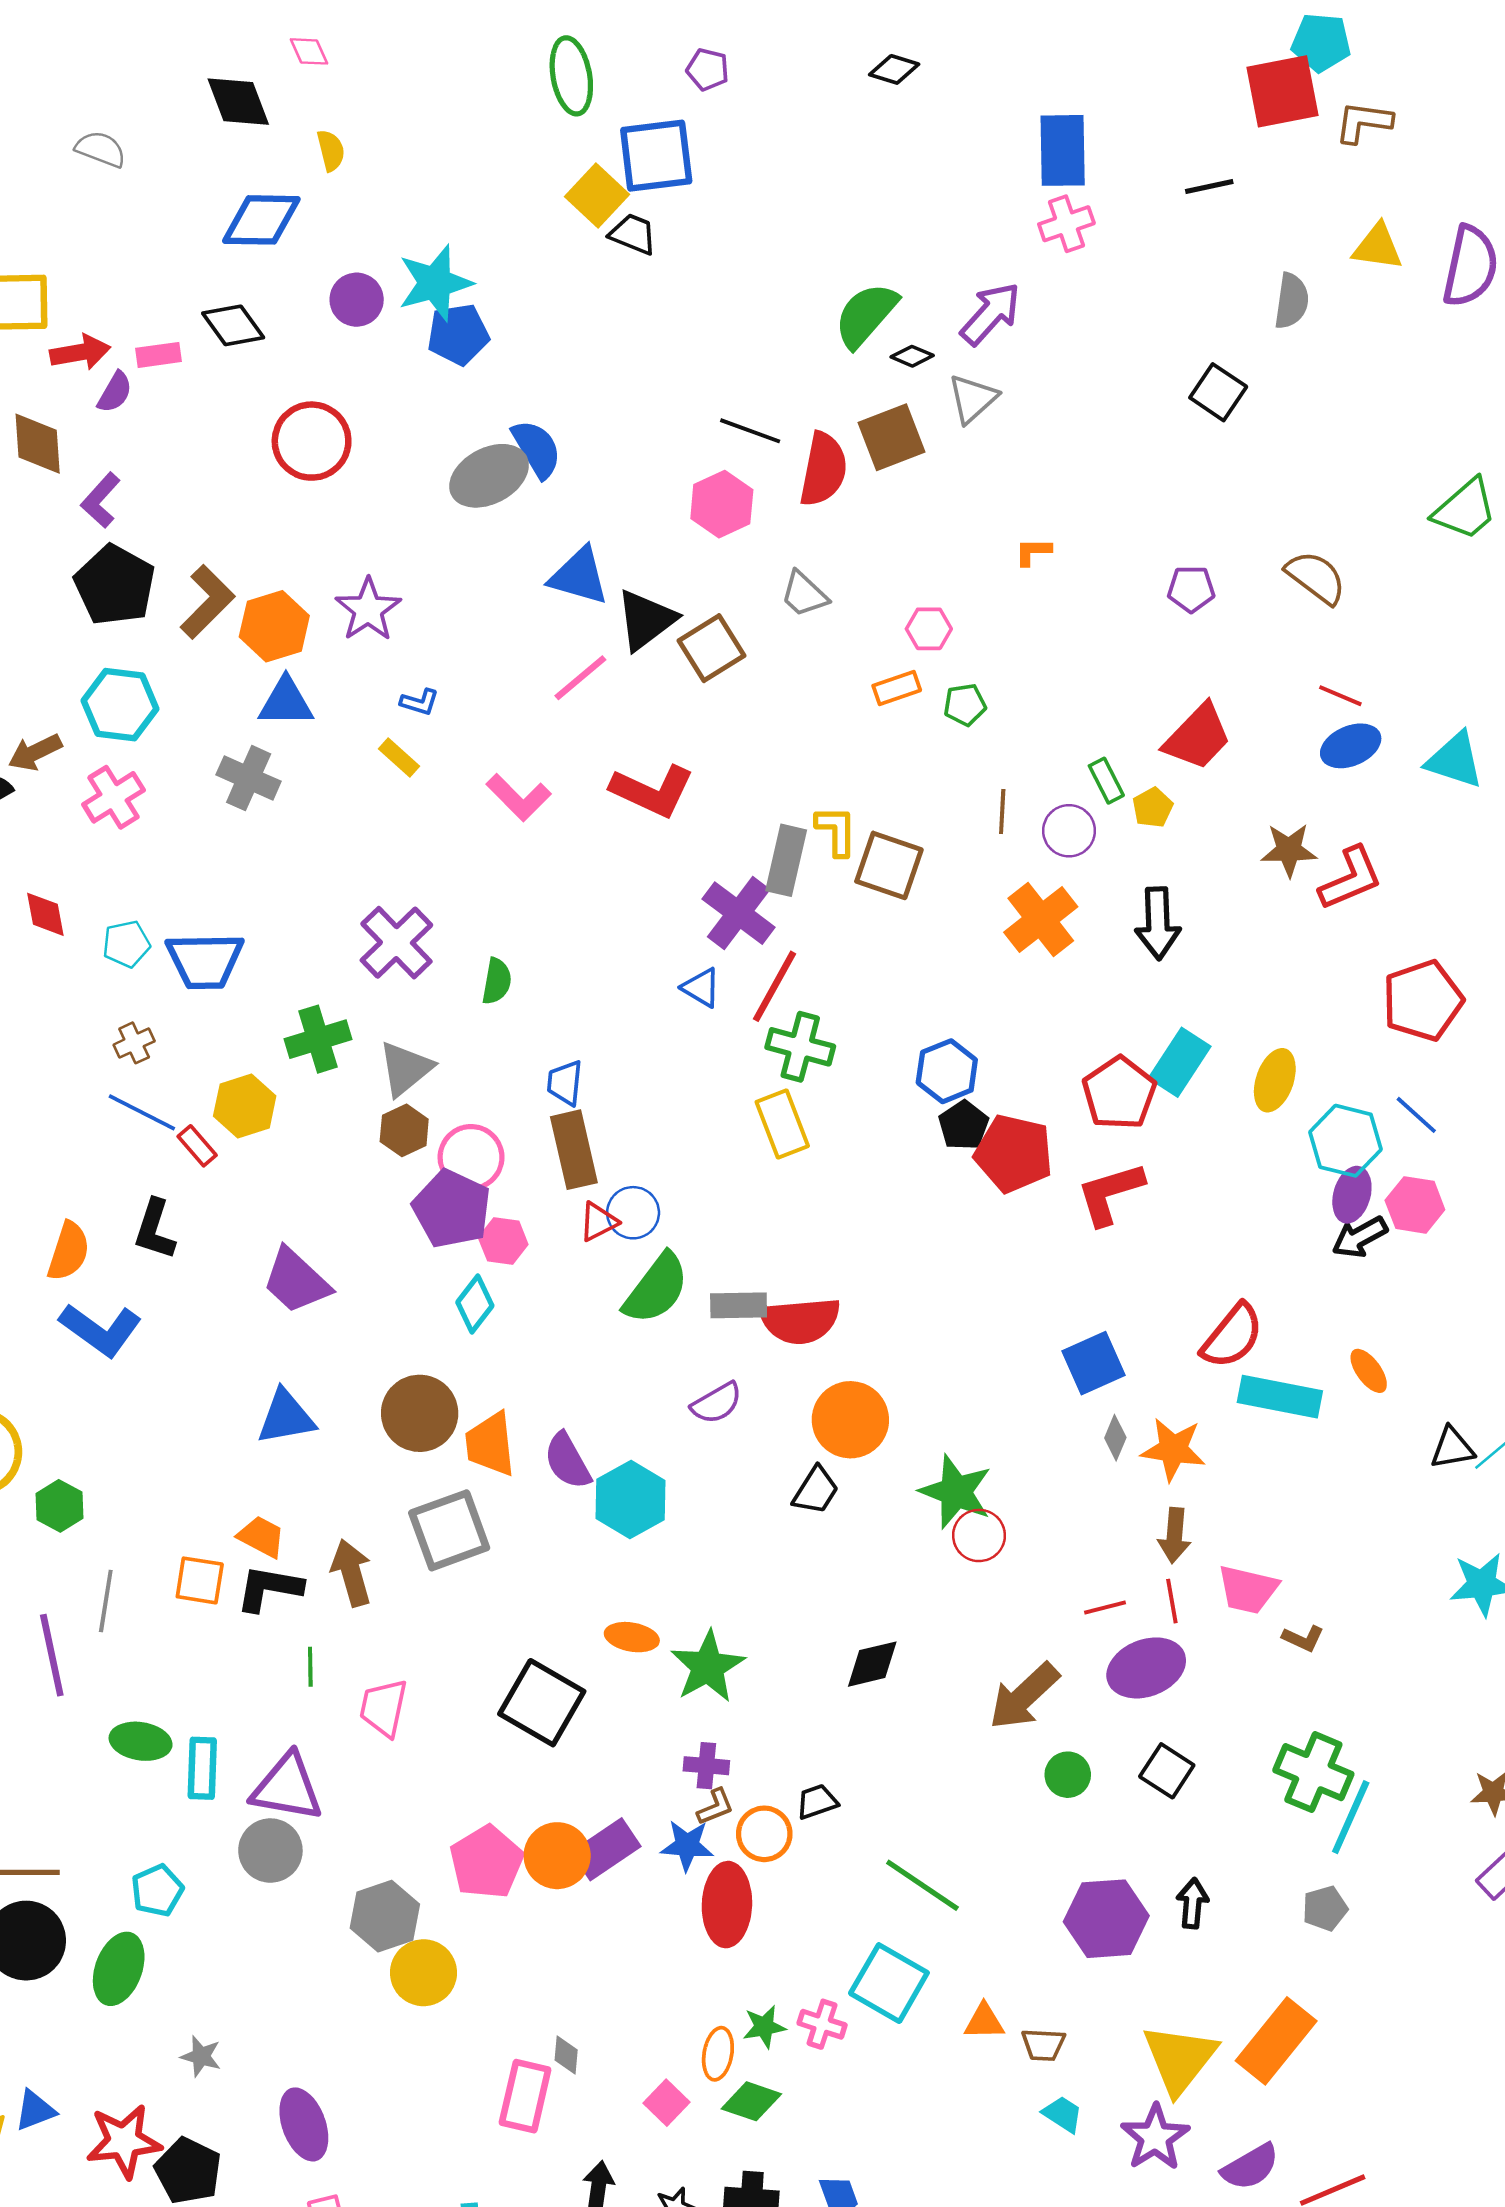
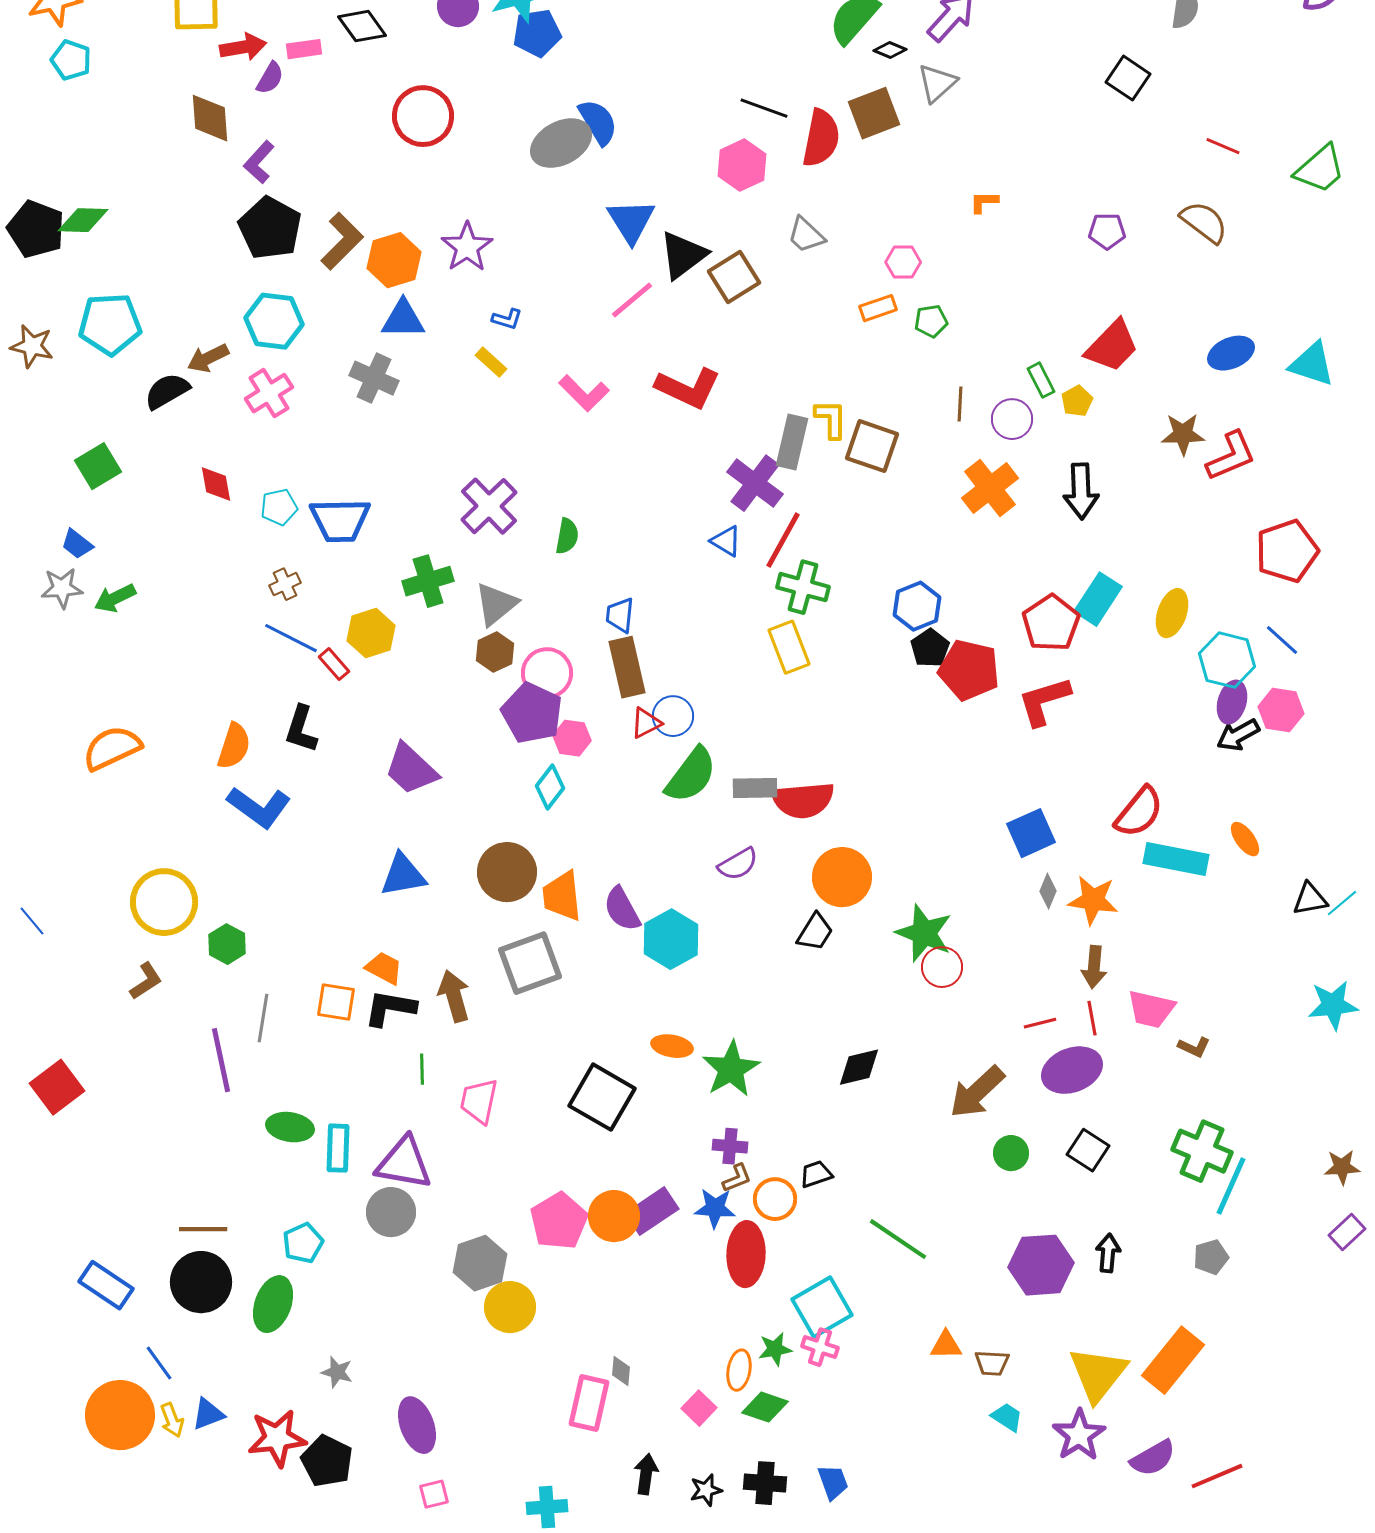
blue triangle: (579, 576) -> (631, 221), turned 42
red line: (1340, 696) -> (1223, 146), moved
cyan square: (889, 1983) -> (822, 1307), moved, turned 30

